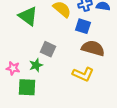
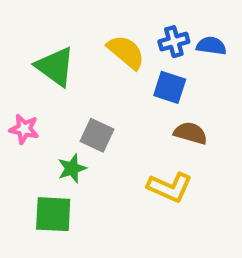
brown semicircle: (93, 48) -> (191, 133), size x0.7
pink star: (13, 68) -> (24, 129), moved

